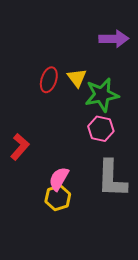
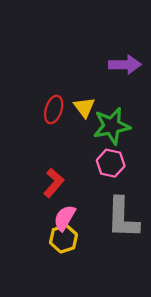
red L-shape: (20, 147) -> (54, 183), moved

